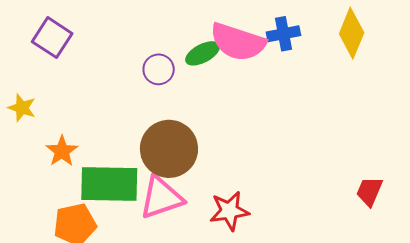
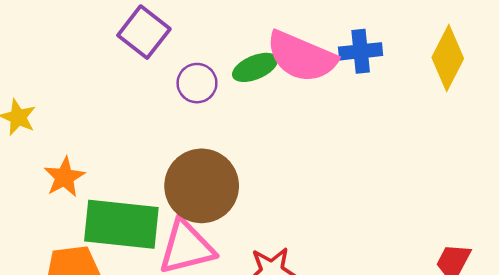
purple square: (52, 38) -> (144, 32), moved

